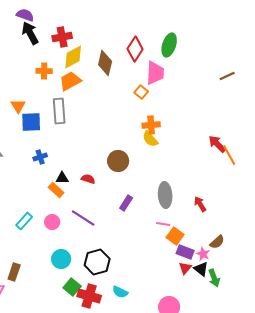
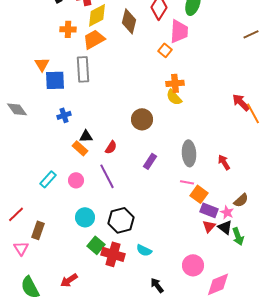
red semicircle: (88, 179) -> (111, 147), moved, turned 104
purple line: (83, 218) -> (107, 176), turned 30

